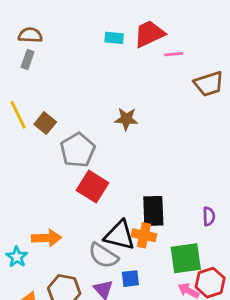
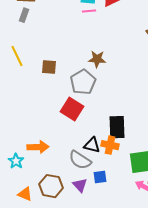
pink line: (174, 54) -> (89, 11), moved
brown square: (45, 123) -> (49, 67), moved, turned -35
gray pentagon: (78, 150) -> (83, 82), moved
black triangle: (120, 235) -> (92, 145), size x0.7

